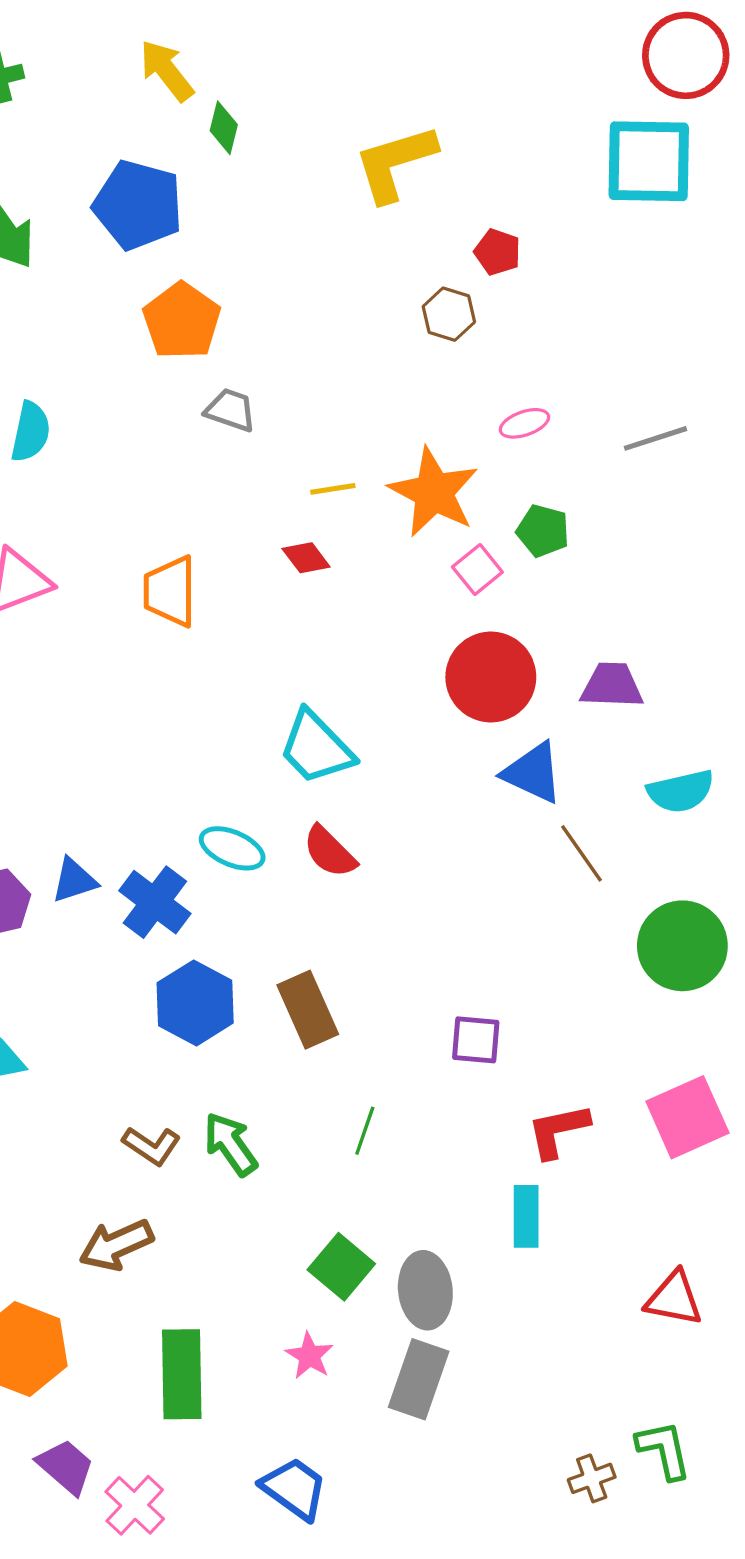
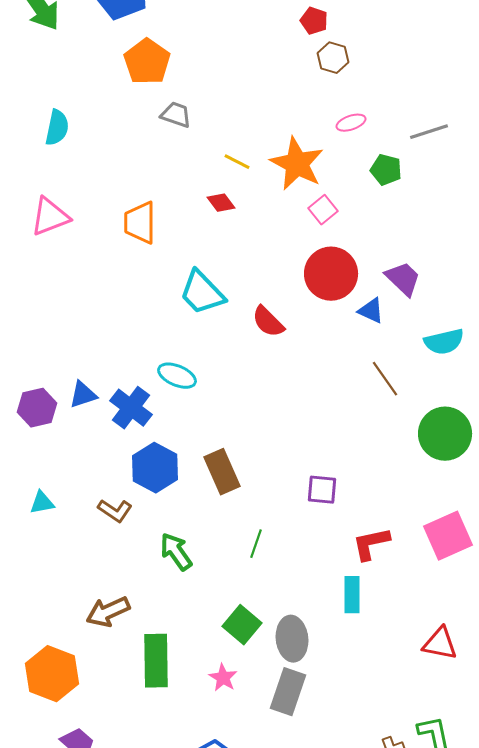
red pentagon: (498, 252) -> (314, 21), moved
brown hexagon: (449, 314) -> (333, 58), moved
yellow line: (333, 489) -> (237, 162), turned 36
green pentagon: (543, 531) -> (386, 170), moved
purple trapezoid: (612, 685) -> (403, 279), turned 42
cyan trapezoid: (316, 748) -> (202, 293), moved
blue triangle: (533, 773) -> (371, 311), moved, size x0.7
red semicircle: (330, 852) -> (268, 322), moved
brown L-shape: (151, 1146) -> (115, 511), moved
green rectangle: (182, 1374) -> (156, 661), moved

